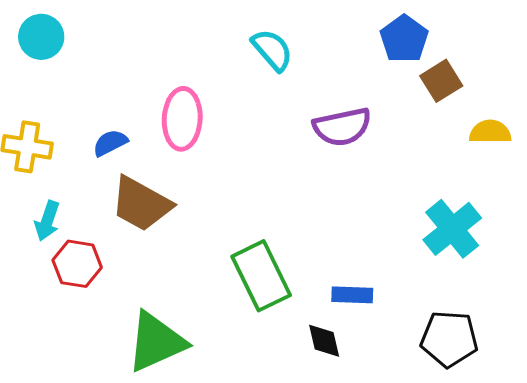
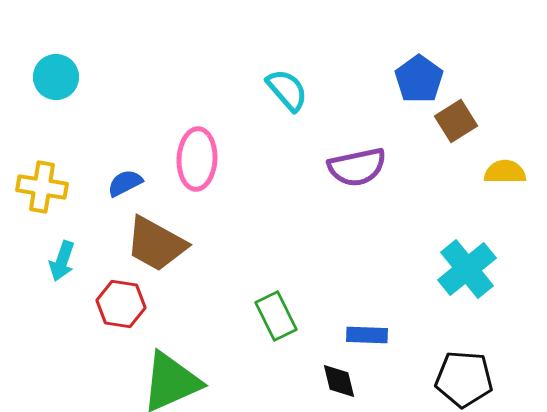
red hexagon: (77, 264) -> (121, 304), moved
green rectangle: (261, 276) -> (276, 316), size x0.7

